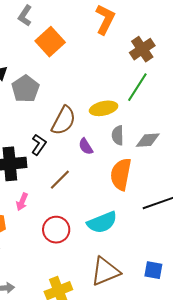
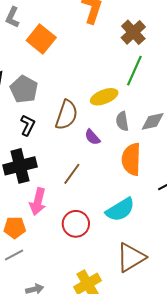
black L-shape: (39, 145) -> (28, 125), moved
pink arrow: (22, 202) -> (38, 202), size x1.5

